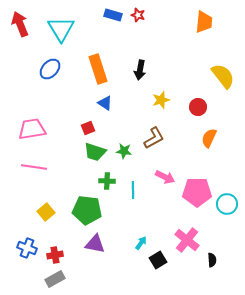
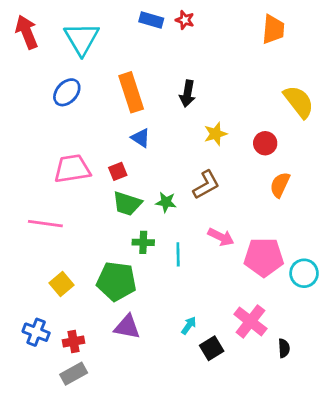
pink trapezoid: (32, 129) -> (72, 169), moved

